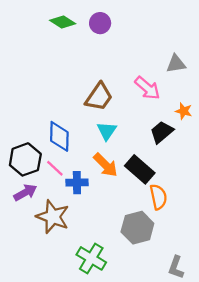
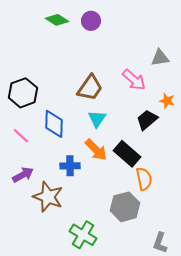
black hexagon: (25, 159) -> (23, 93), moved
pink line: (55, 168) -> (21, 136), moved

